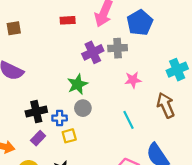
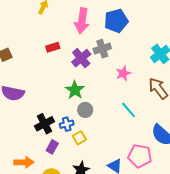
red rectangle: (68, 20) -> (53, 47), moved
blue pentagon: (140, 23) -> (116, 21), turned 30

